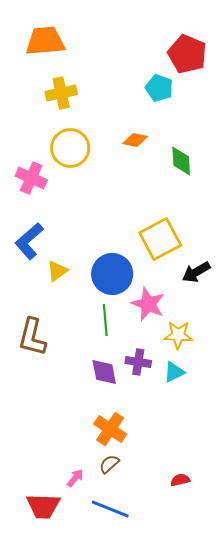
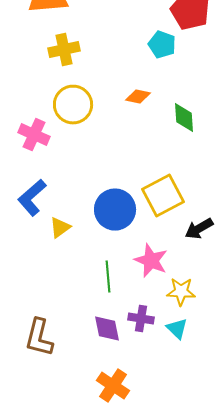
blue circle: (112, 274) -> (115, 210), moved
brown L-shape: (32, 337) -> (39, 338), moved
cyan triangle: (174, 372) -> (177, 329), turned -50

